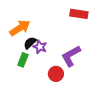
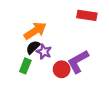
orange arrow: (20, 28) -> (35, 31), moved
red circle: (56, 74) -> (62, 69), moved

